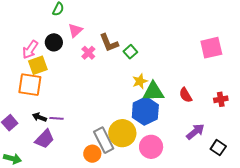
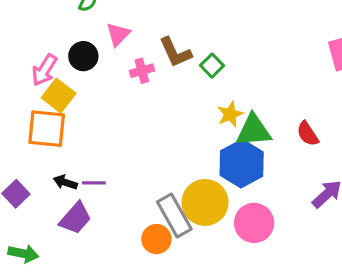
pink cross: (88, 53) -> (142, 71), turned 32
yellow square: (38, 65) -> (59, 96), turned -30

